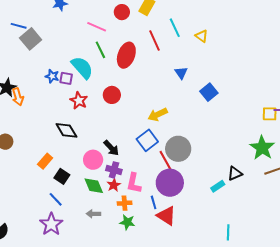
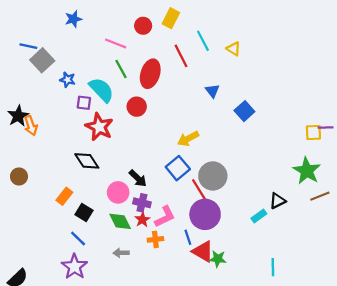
blue star: (52, 76) -> (67, 80), moved
red circle: (112, 95) -> (137, 107), moved
red star: (79, 101) -> (99, 127), size x1.4
pink L-shape: (134, 183) -> (165, 217), turned -125
green star: (127, 222) -> (218, 259), moved

